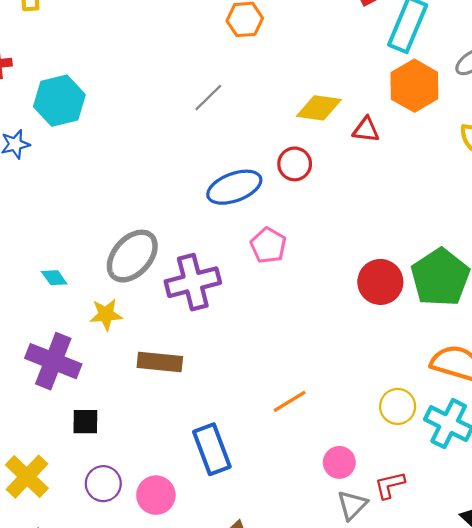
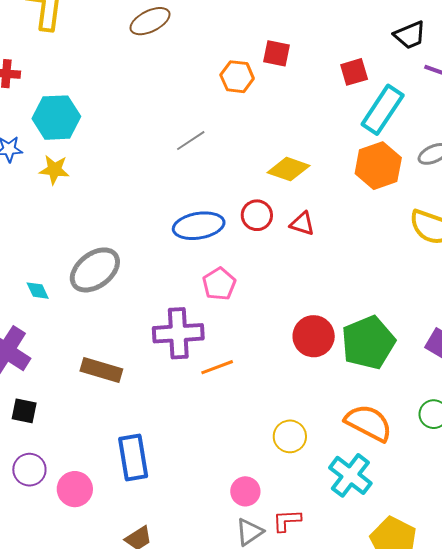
red triangle: (366, 130) -> (302, 224), moved
cyan diamond: (54, 278) -> (38, 291), moved
purple cross: (193, 282) -> (178, 333), moved
yellow star: (106, 314) -> (54, 170), moved
orange line: (290, 401) -> (217, 367), moved
yellow circle: (398, 406) -> (290, 436), moved

